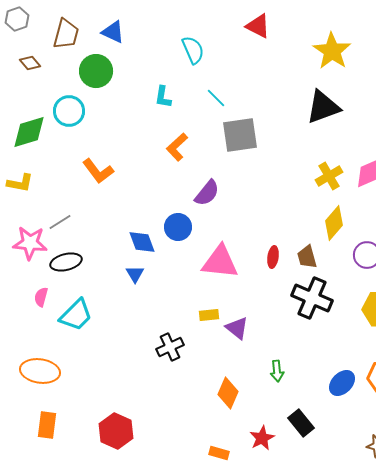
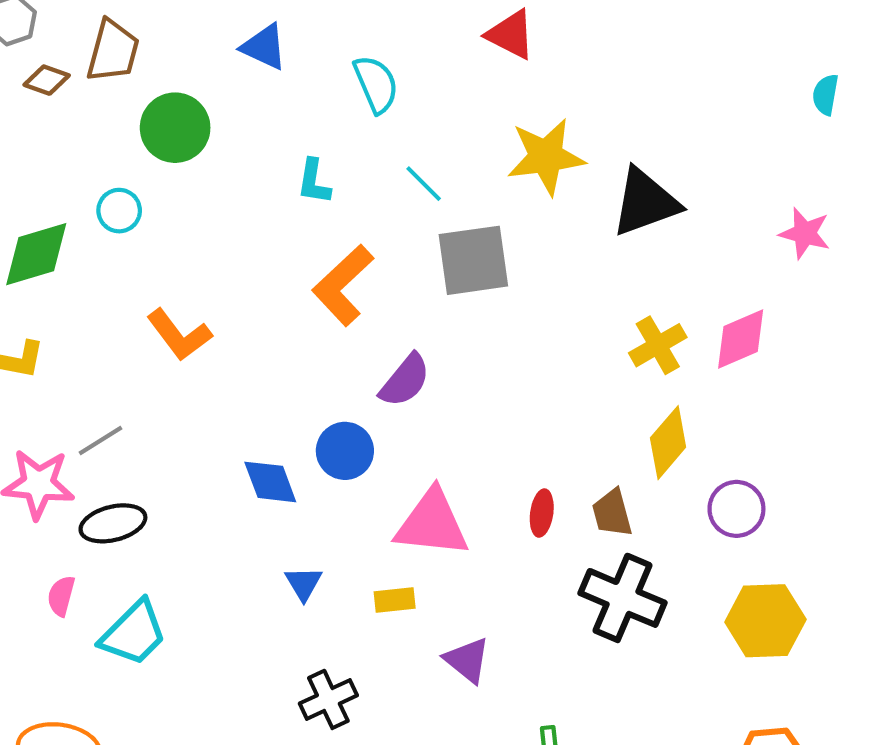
blue triangle: (113, 32) -> (264, 47), moved
yellow star: (332, 51) -> (546, 157), moved, turned 30
brown diamond: (30, 63) -> (47, 80), moved, turned -30
cyan circle: (69, 111) -> (119, 211), size x0.7
orange L-shape: (177, 147) -> (343, 285), size x1.4
blue triangle: (135, 274) -> (303, 583), moved
yellow rectangle: (209, 315) -> (395, 600), moved

